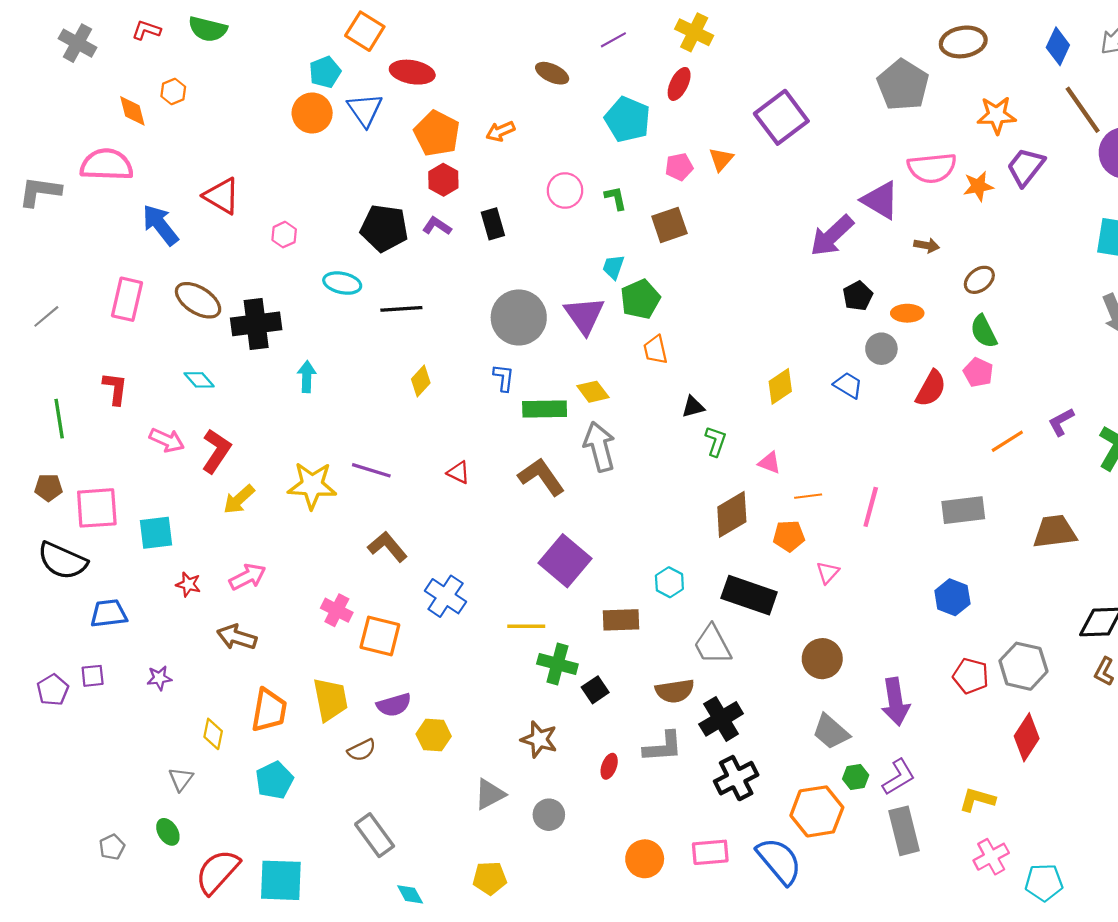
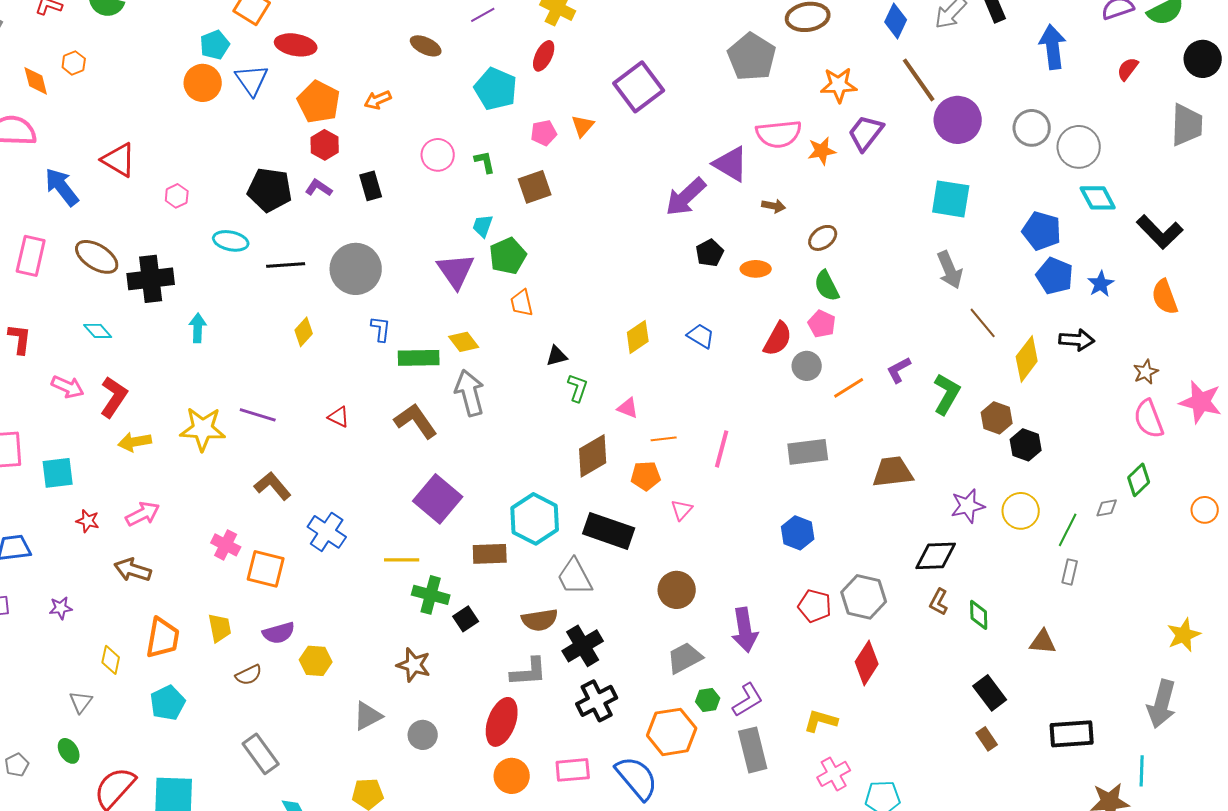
gray circle: (519, 317) -> (356, 269), moved
gray circle: (881, 349) -> (807, 366), moved
yellow arrow: (239, 499) -> (135, 442), turned 32
cyan hexagon: (669, 582) -> (535, 519), size x1.8
yellow trapezoid: (330, 700) -> (220, 628), size x0.7
gray trapezoid: (831, 732) -> (685, 658), turned 111
red ellipse: (609, 766) -> (502, 722), moved, size x2.0

